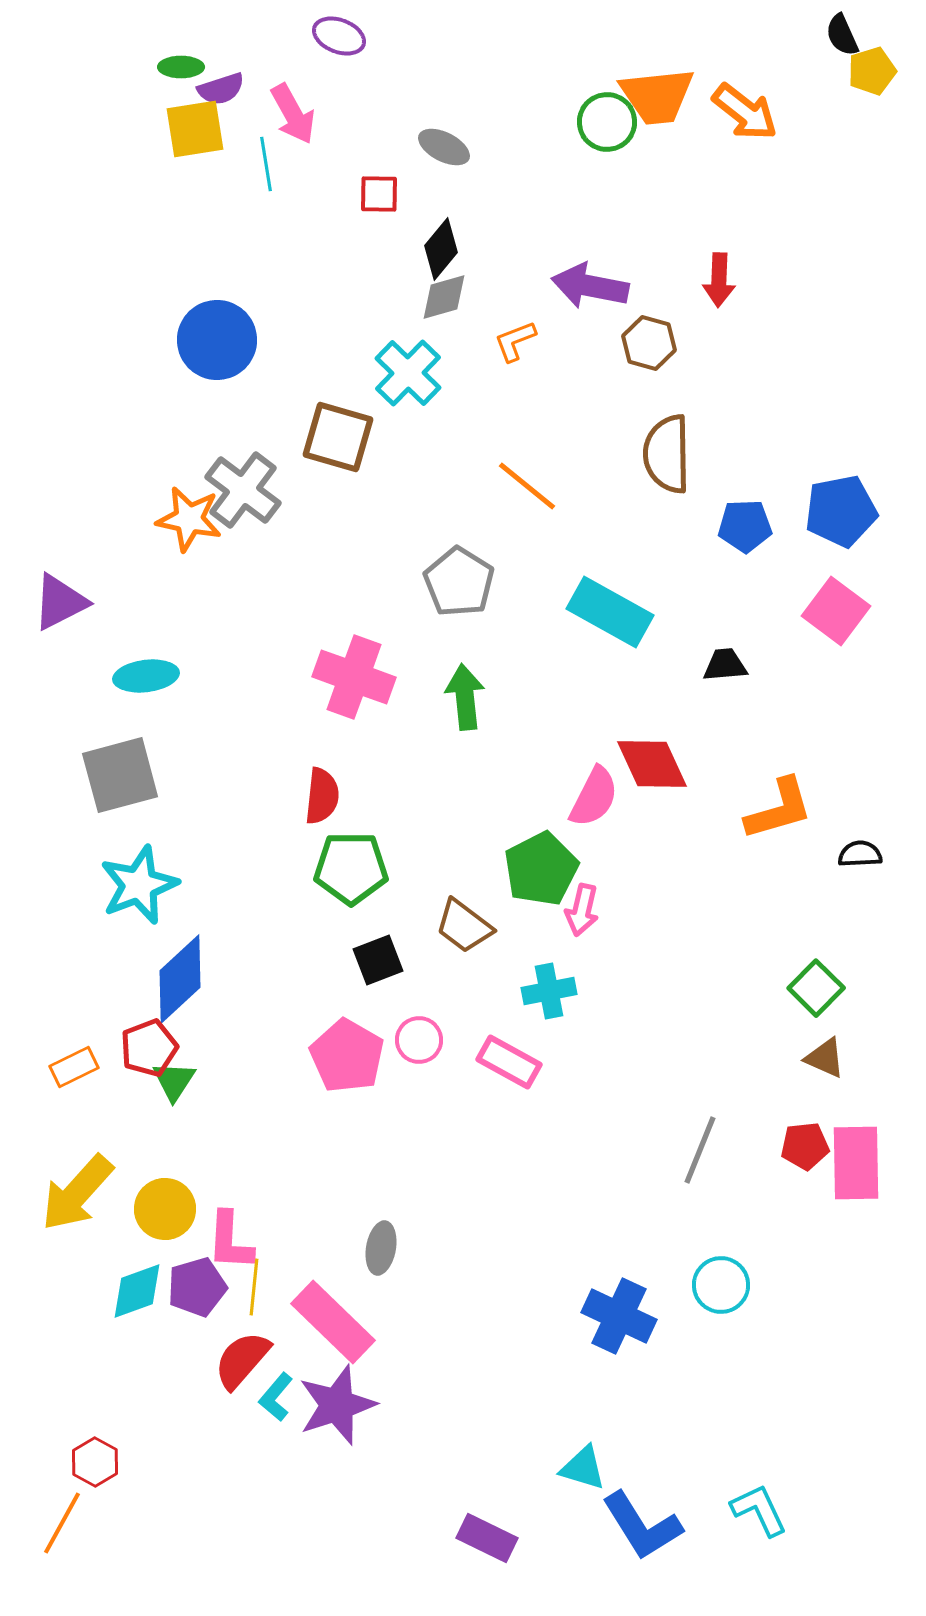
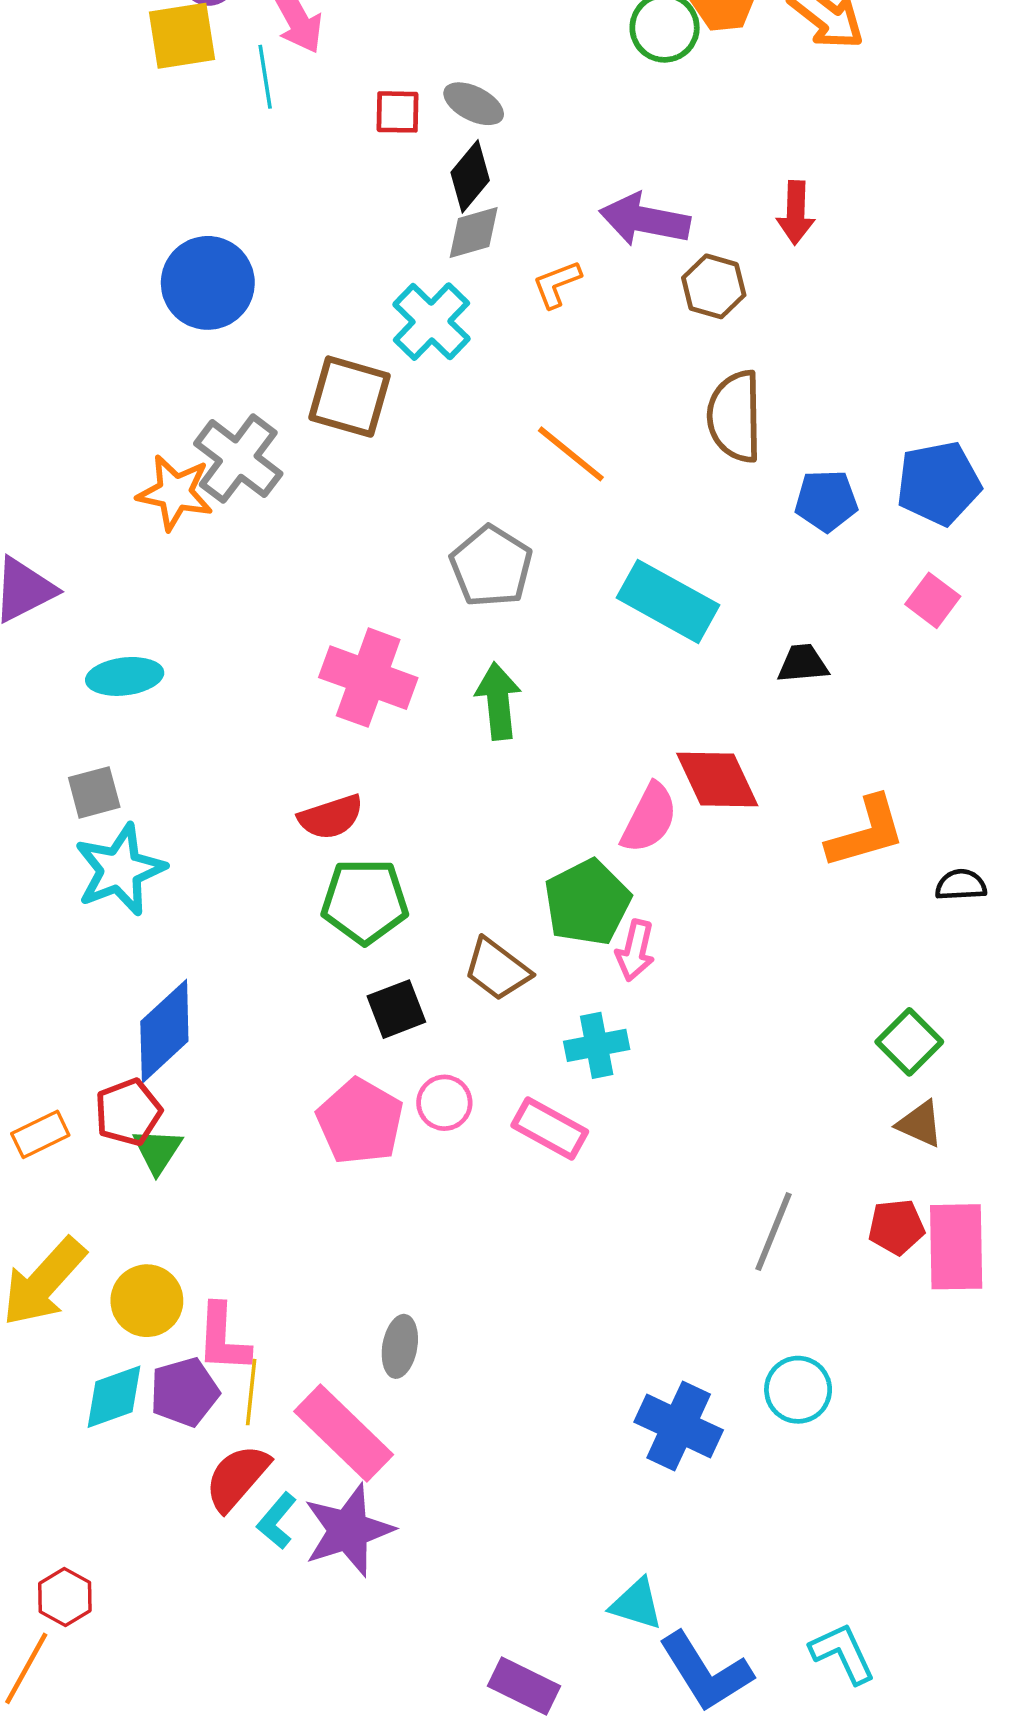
gray ellipse: (444, 147) -> (474, 104), moved
pink square: (836, 611) -> (933, 600), size x0.7
gray square: (120, 775) -> (94, 792), size x0.6
red semicircle: (322, 796) -> (331, 817), turned 66
cyan star: (139, 885) -> (120, 870), moved

